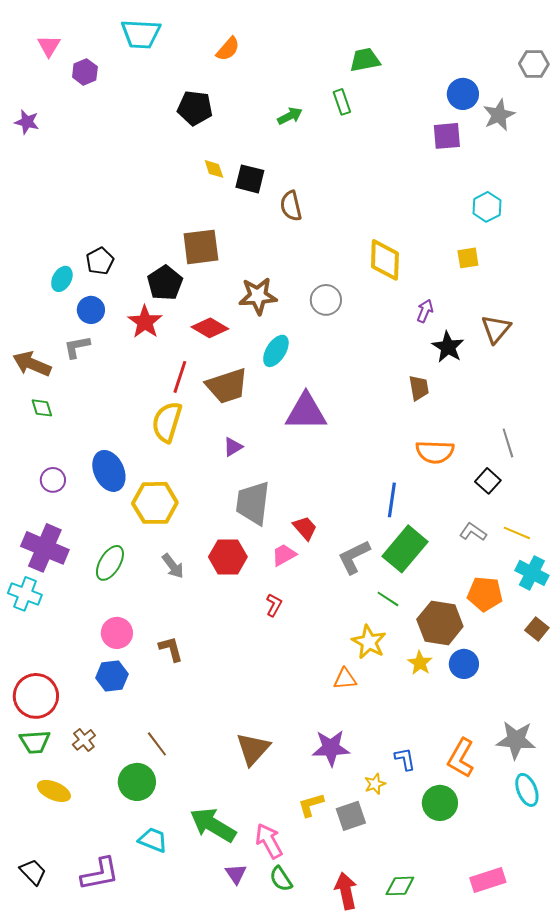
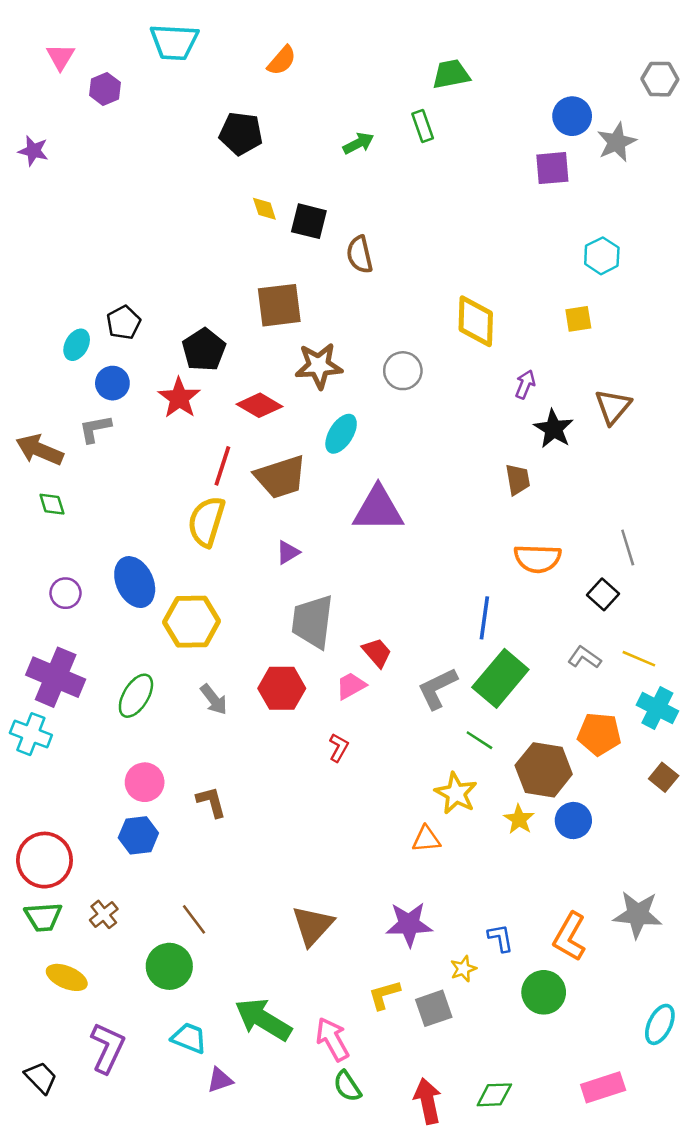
brown square: (201, 247) -> (279, 305), moved
cyan ellipse: (527, 790) -> (660, 1024), moved, turned 48
purple L-shape: (100, 874) -> (108, 1048), moved, turned -54
purple triangle: (236, 874) -> (220, 1080), moved, turned 45

